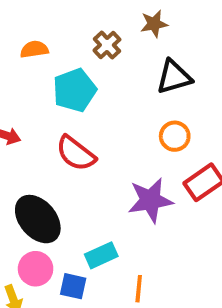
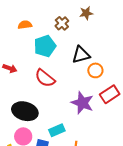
black triangle: (174, 77) -> (81, 55), moved
purple star: (150, 200) -> (82, 103), turned 30
black ellipse: (38, 219) -> (25, 111), turned -35

